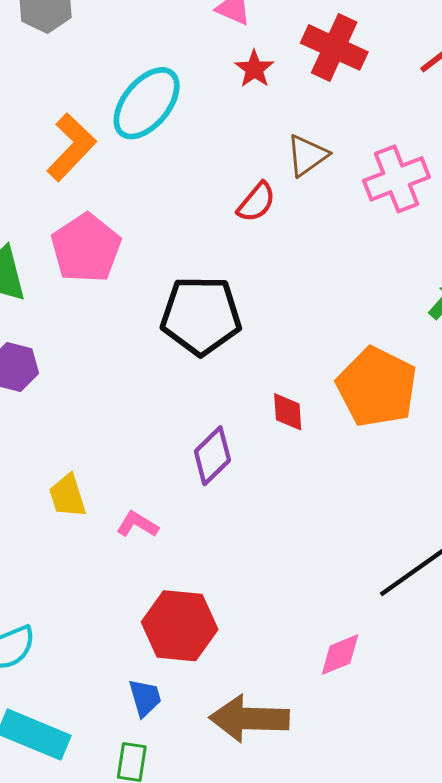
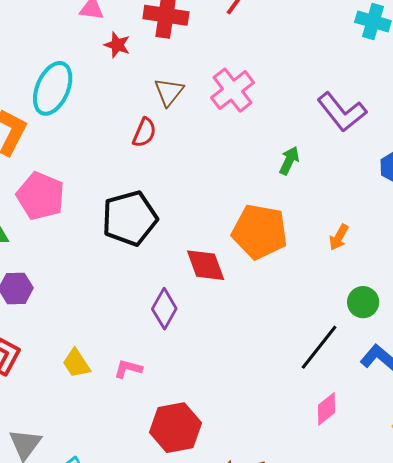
red diamond: (288, 412) -> (206, 265), size x1.5
pink diamond: (340, 655) -> (327, 409), moved

